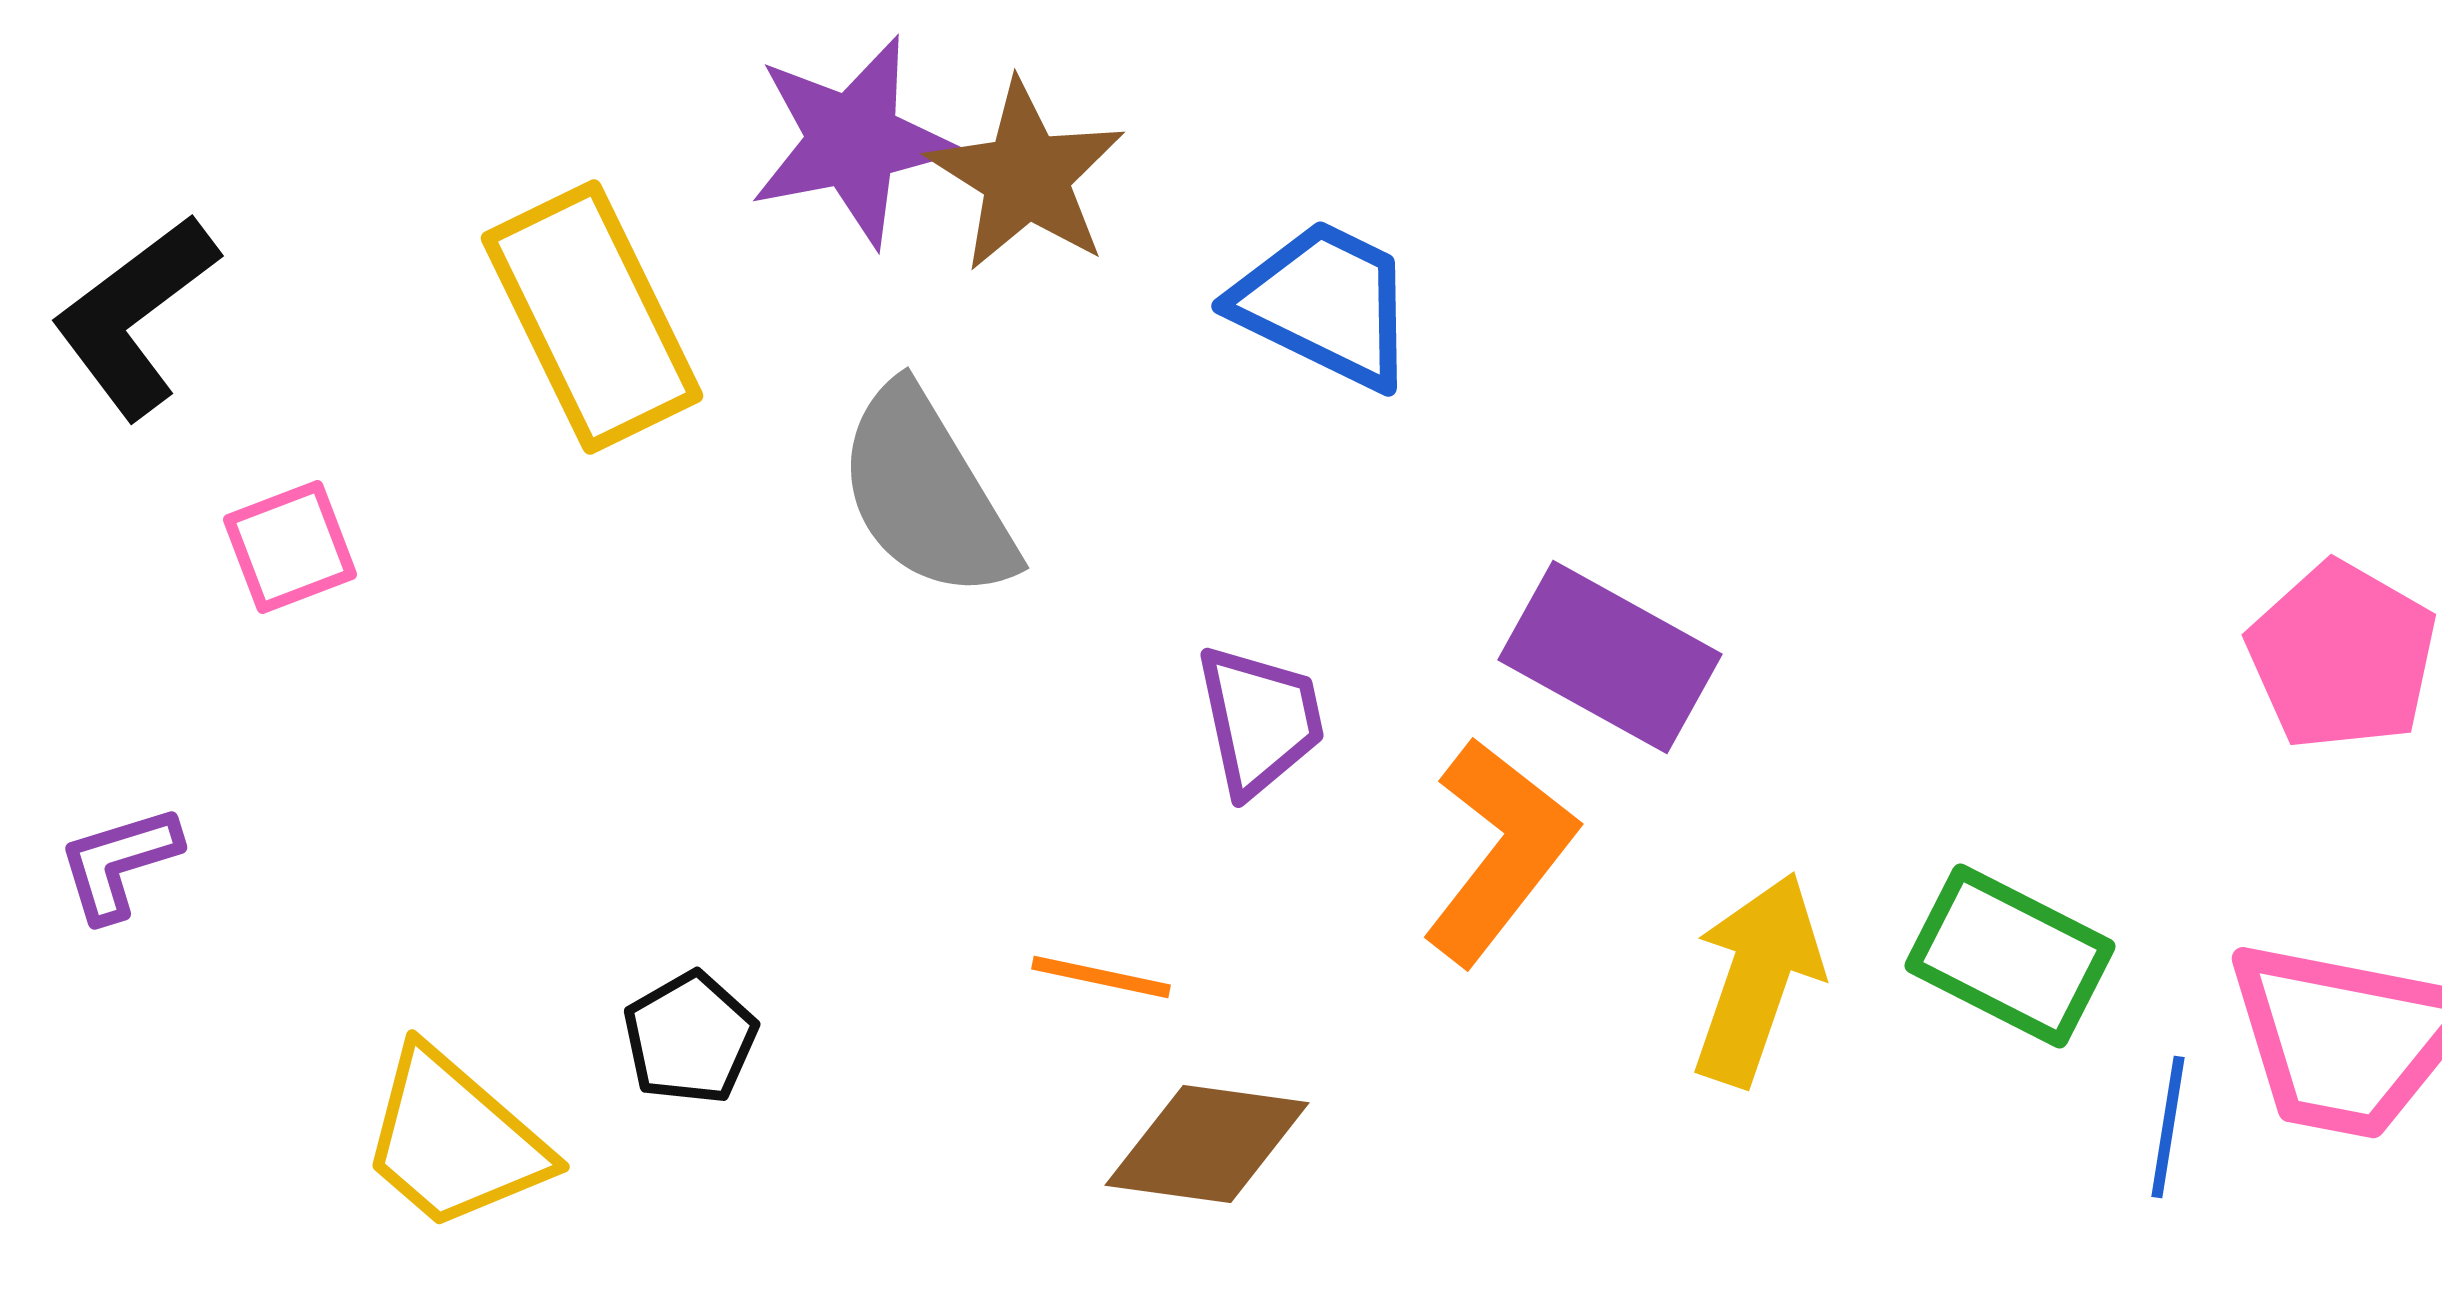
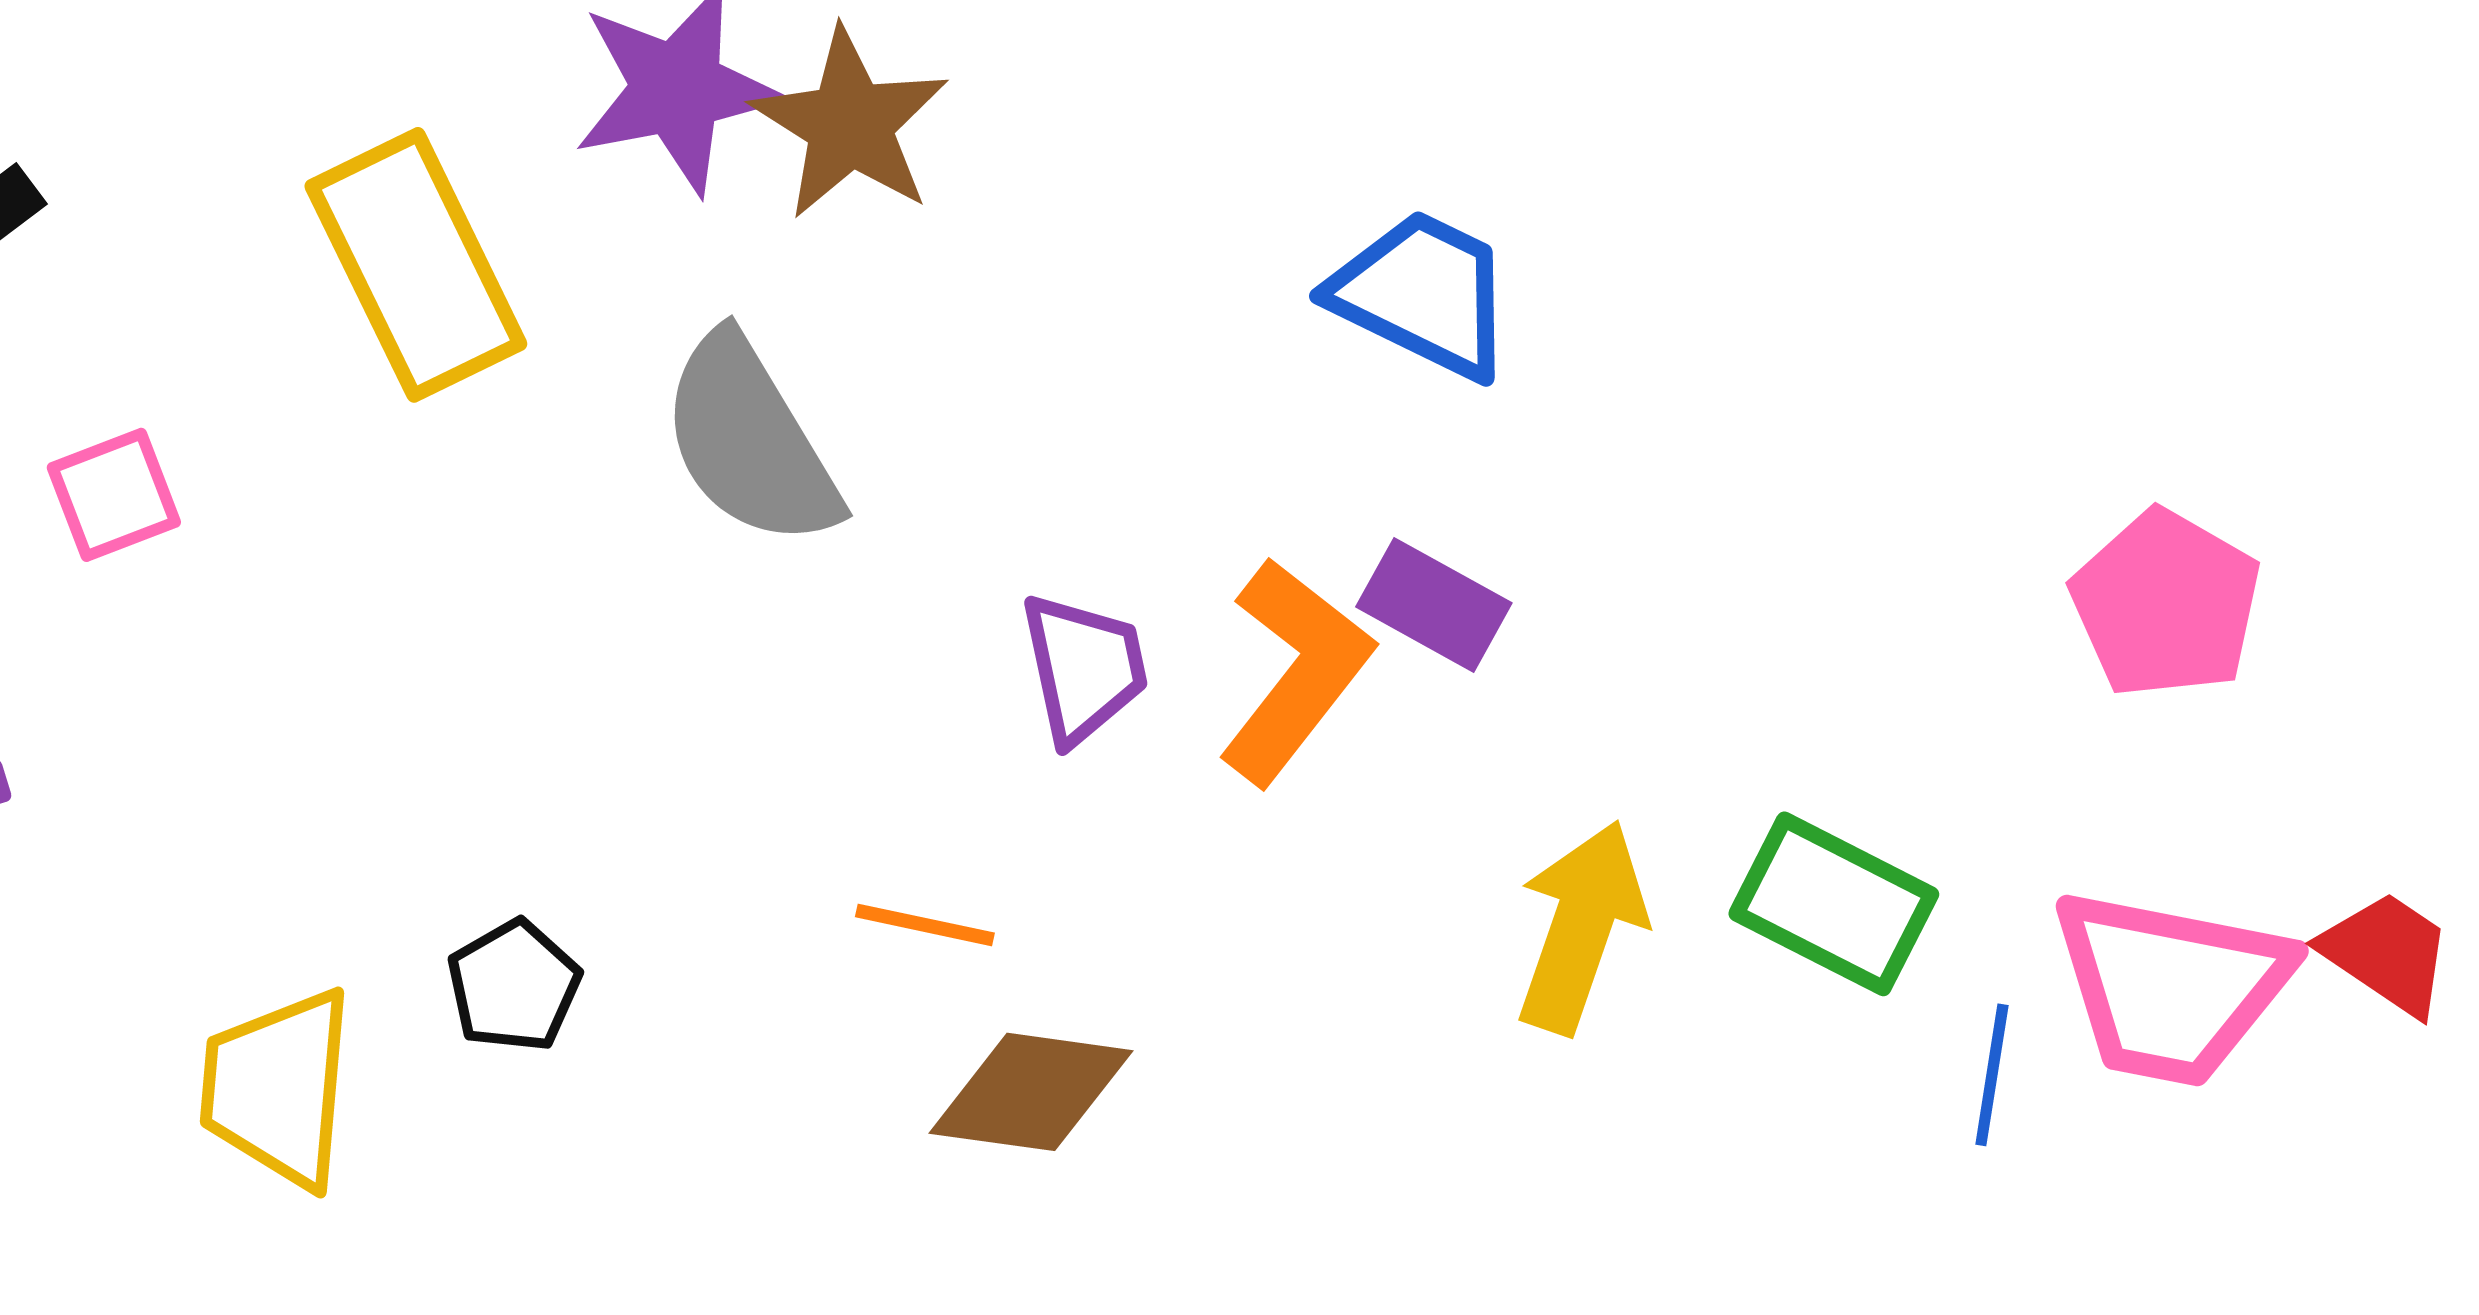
blue trapezoid: (1325, 304) -> (1423, 294), moved
purple rectangle: (1610, 657) -> (1434, 605), size x0.7
orange L-shape: (1499, 851) -> (1295, 671), moved
yellow trapezoid: (454, 1140) -> (278, 1088), turned 54

